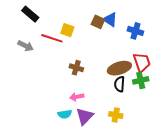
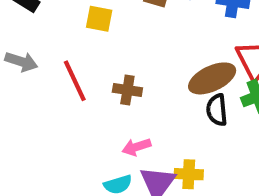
red line: (52, 38) -> (75, 81), moved, turned 55
yellow cross: (116, 115) -> (189, 174), moved

